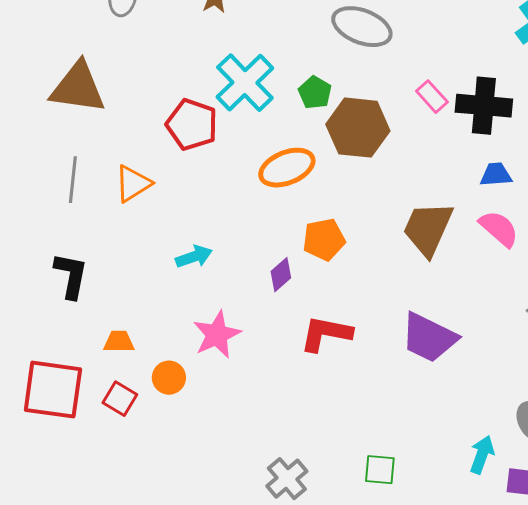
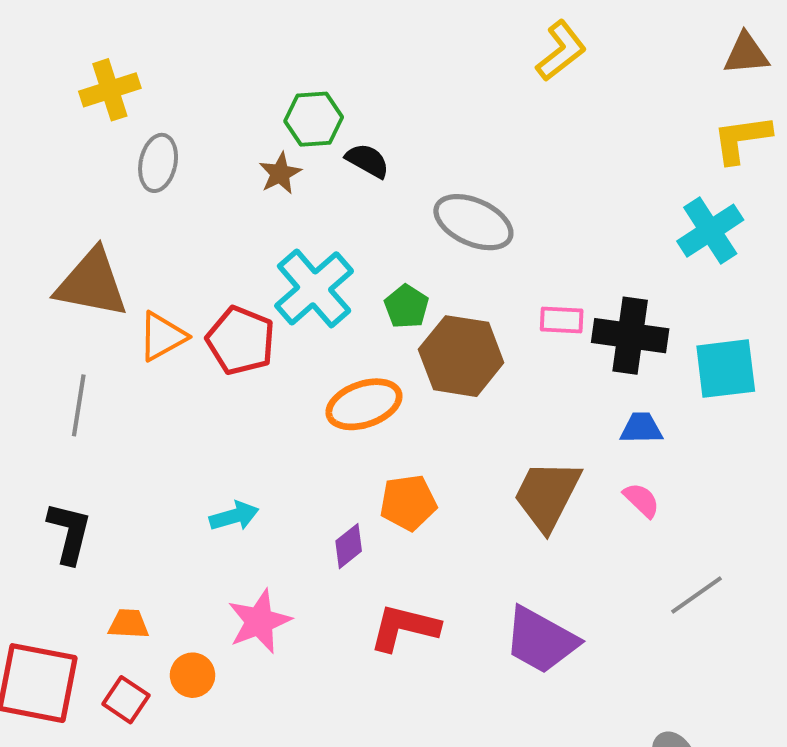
pink rectangle: (432, 97) -> (562, 320), turned -48
orange triangle: (133, 184) -> (162, 336), moved
pink semicircle: (499, 229) -> (641, 500), size x0.7

